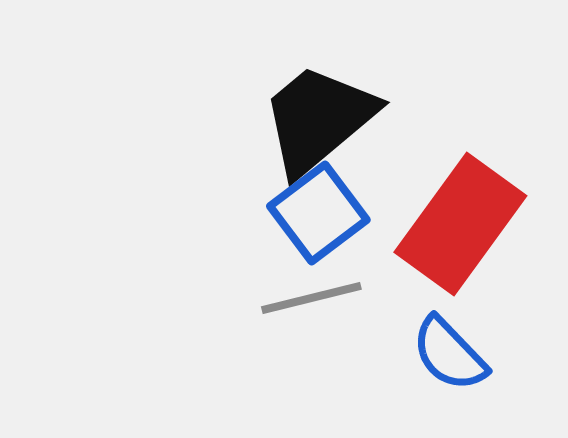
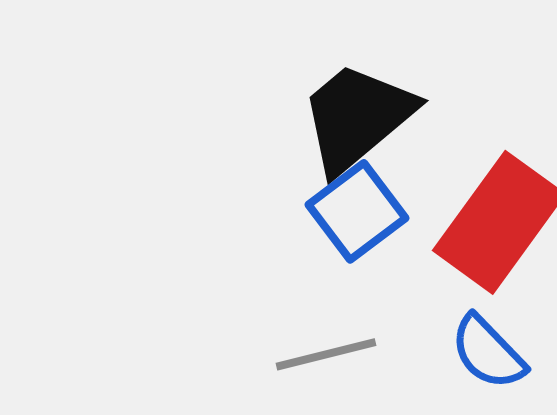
gray line: (311, 298) -> (326, 354), moved

